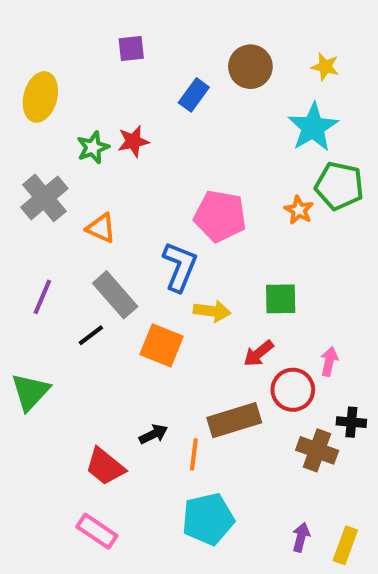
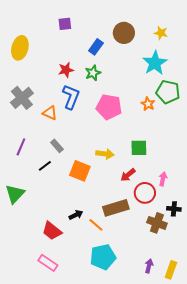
green star: (93, 147) -> (93, 73), moved
blue L-shape: (180, 267) -> (71, 97), moved
gray rectangle: (115, 295) -> (57, 146), size x0.6
orange line: (194, 454) -> (96, 225), turned -56

